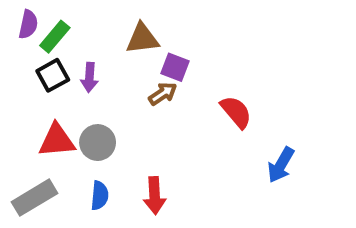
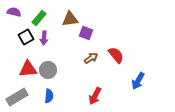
purple semicircle: (28, 24) -> (14, 12), turned -88
green rectangle: (55, 37) -> (39, 18), moved
brown arrow: (163, 94) -> (91, 58), moved
red arrow: (155, 195) -> (95, 96), moved, turned 30

